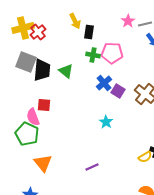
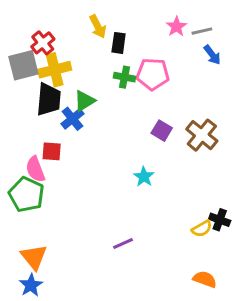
yellow cross: (23, 28) -> (55, 70), moved
gray square: (26, 62) -> (23, 65), moved, turned -35
green triangle: (66, 71) -> (84, 101), turned 49
blue cross: (104, 83) -> (73, 119), moved
orange triangle: (43, 163) -> (34, 257), moved

